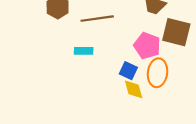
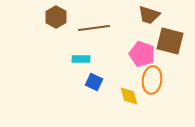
blue square: (128, 71) -> (94, 82), moved

